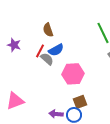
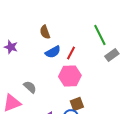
red line: (40, 51) -> (71, 53), moved
gray semicircle: (47, 59) -> (30, 87), moved

